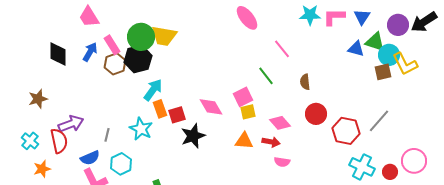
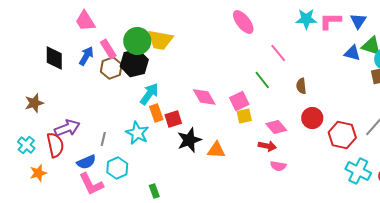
pink diamond: (211, 107) -> (204, 97), moved
orange triangle: (244, 141) -> (216, 150), moved

